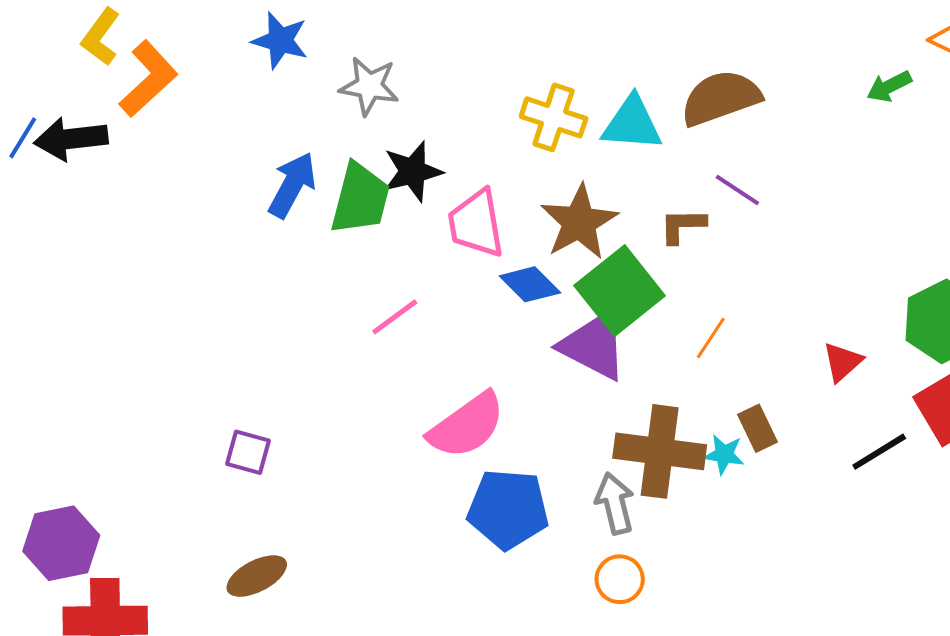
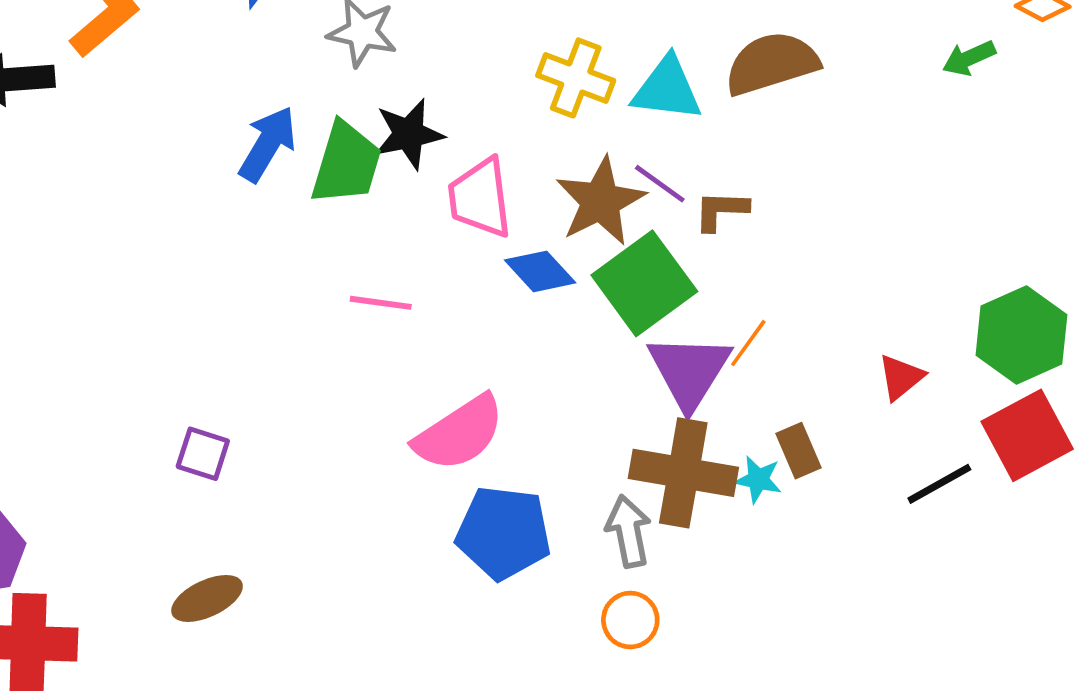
purple line: (737, 190) -> (660, 184), moved
pink line: (395, 317) -> (381, 303), turned 42
purple triangle: (594, 345) -> (689, 371), moved, turned 32

